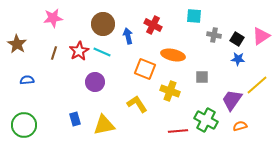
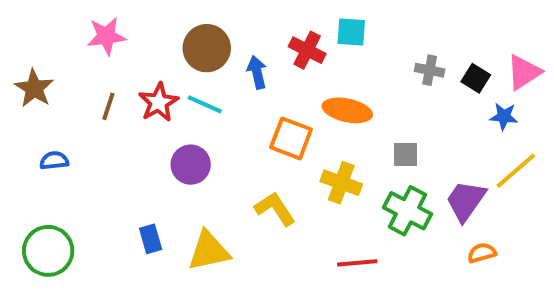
cyan square: (194, 16) -> (351, 32), moved
blue star: (238, 59) -> (504, 116), moved
green cross: (206, 120) -> (407, 211), moved

